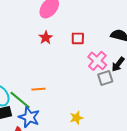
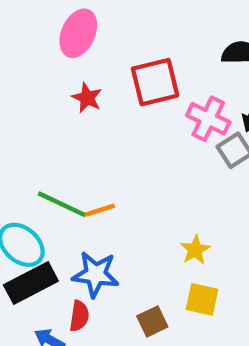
red square: (78, 38) -> (155, 82), size x1.6
green line: (20, 100) -> (62, 204), moved

